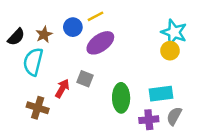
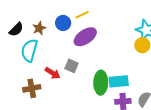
red arrow: (62, 88) -> (53, 73), turned 91
cyan rectangle: (161, 94) -> (119, 81), moved
brown cross: (38, 108) -> (32, 88), turned -30

